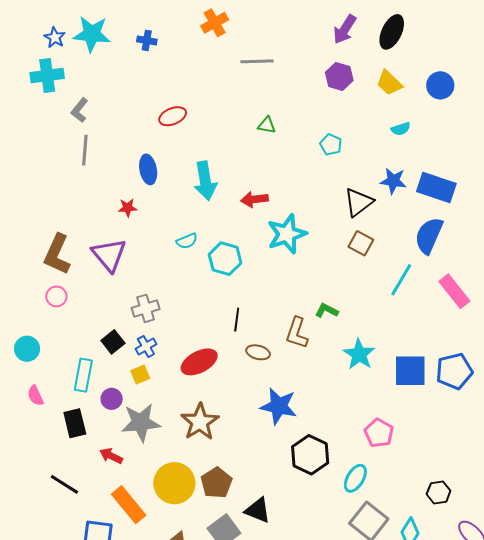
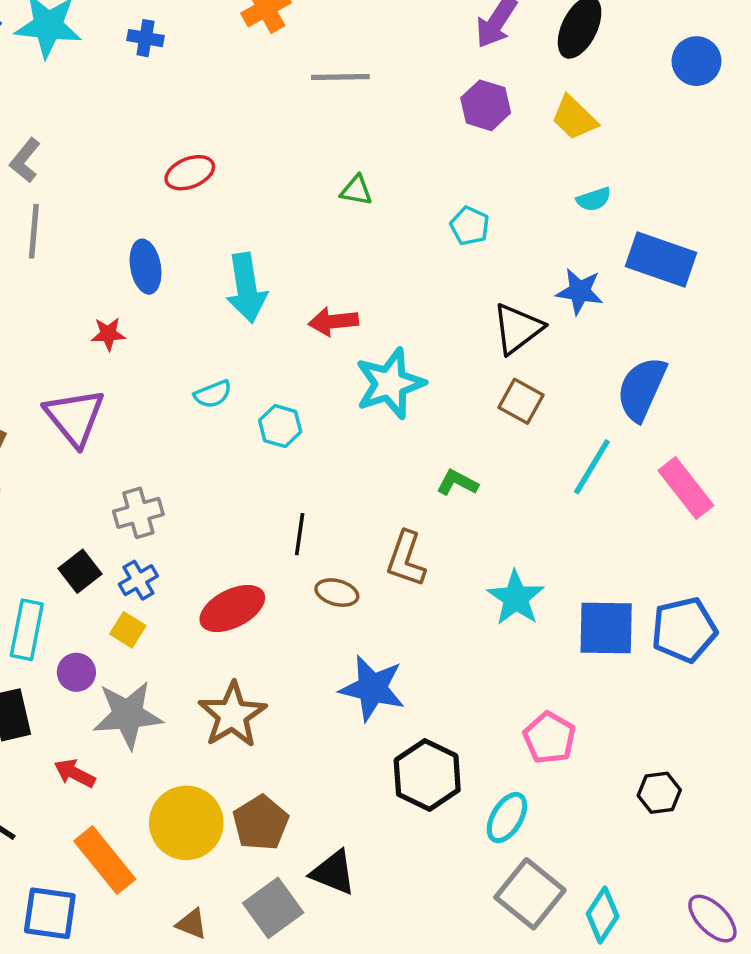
blue circle: (440, 85) -> (696, 61), moved
blue rectangle: (436, 187) -> (661, 260), moved
cyan hexagon: (225, 259) -> (280, 426), size x0.7
green L-shape: (327, 311) -> (457, 483), moved
yellow square: (140, 375) -> (128, 630), turned -36
black hexagon: (439, 492) -> (659, 793), moved

